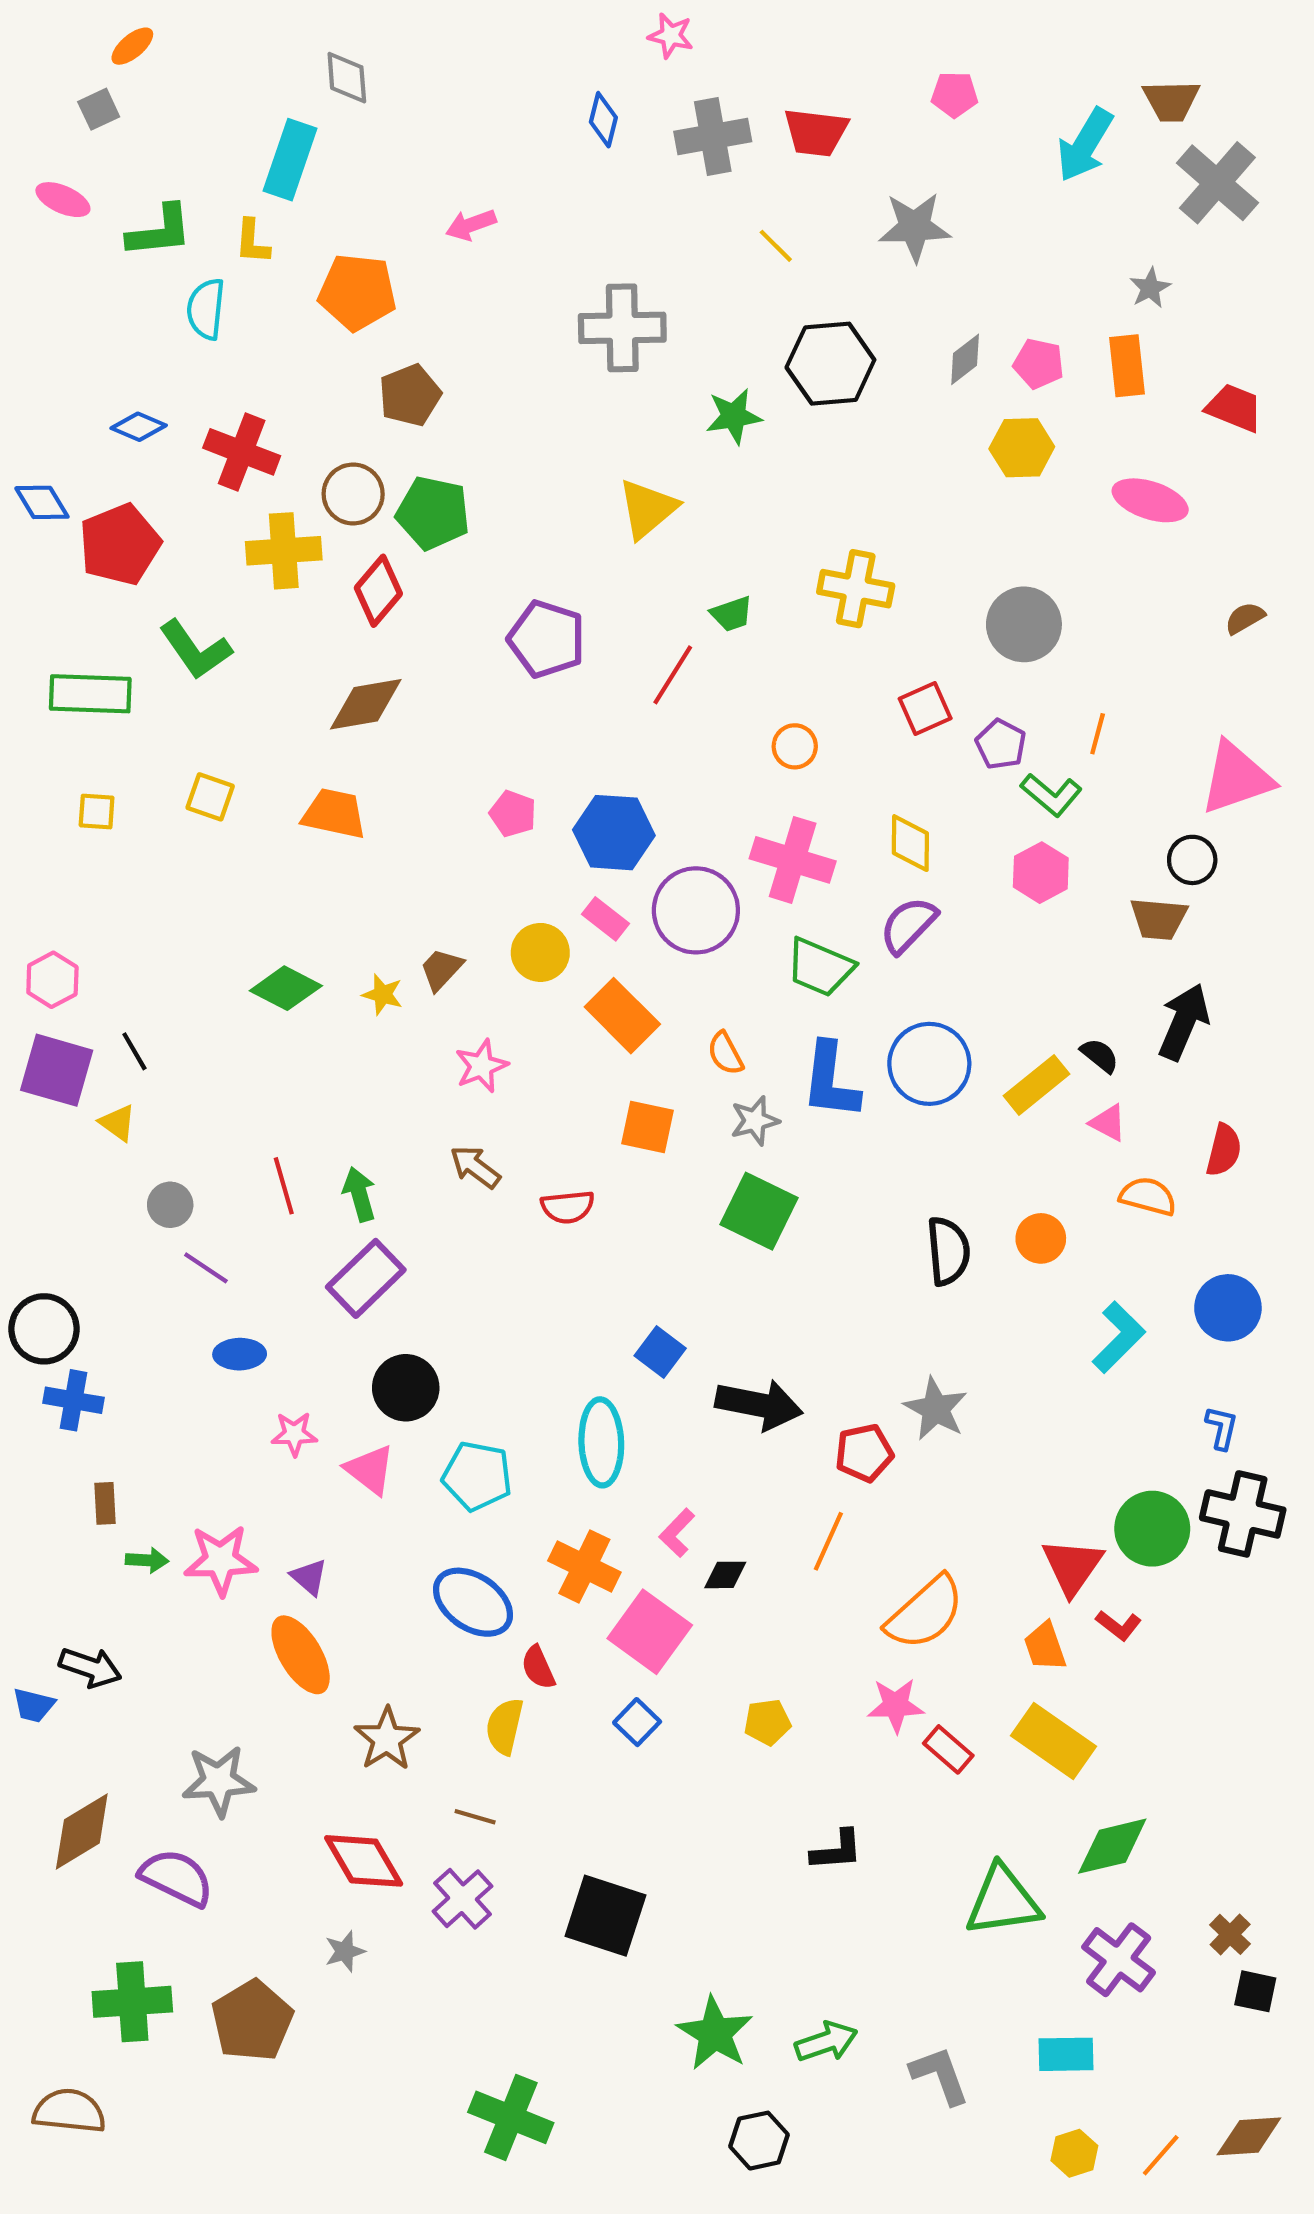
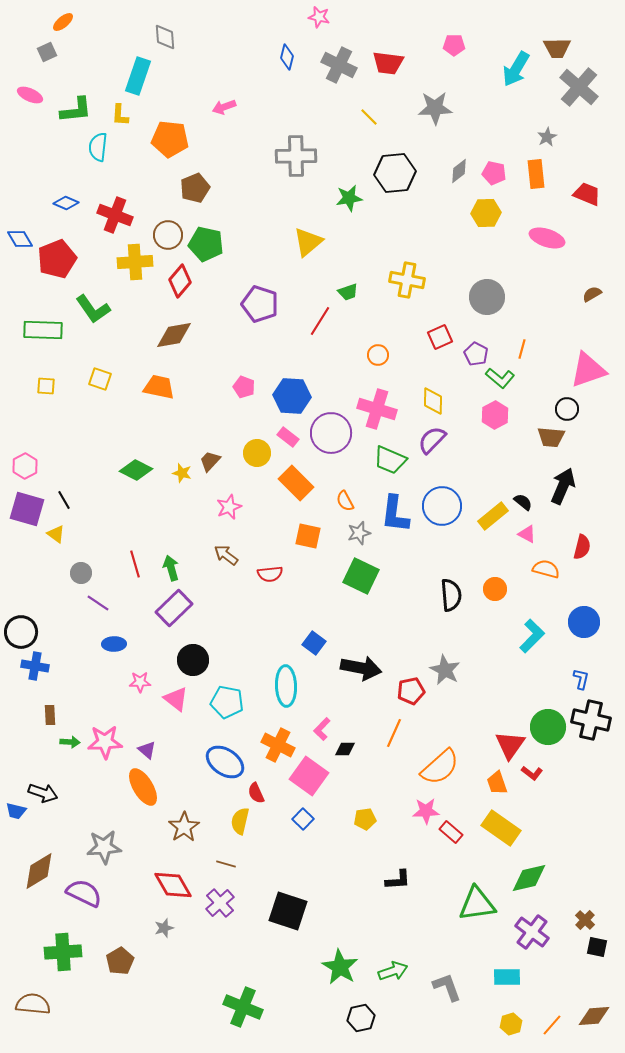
gray cross: (713, 137) -> (339, 65), turned 36
brown pentagon: (252, 2021) -> (120, 961), size x0.7

